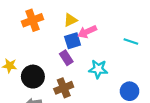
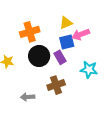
orange cross: (32, 20) -> (30, 32), moved
black circle: (33, 77) -> (39, 56), moved

